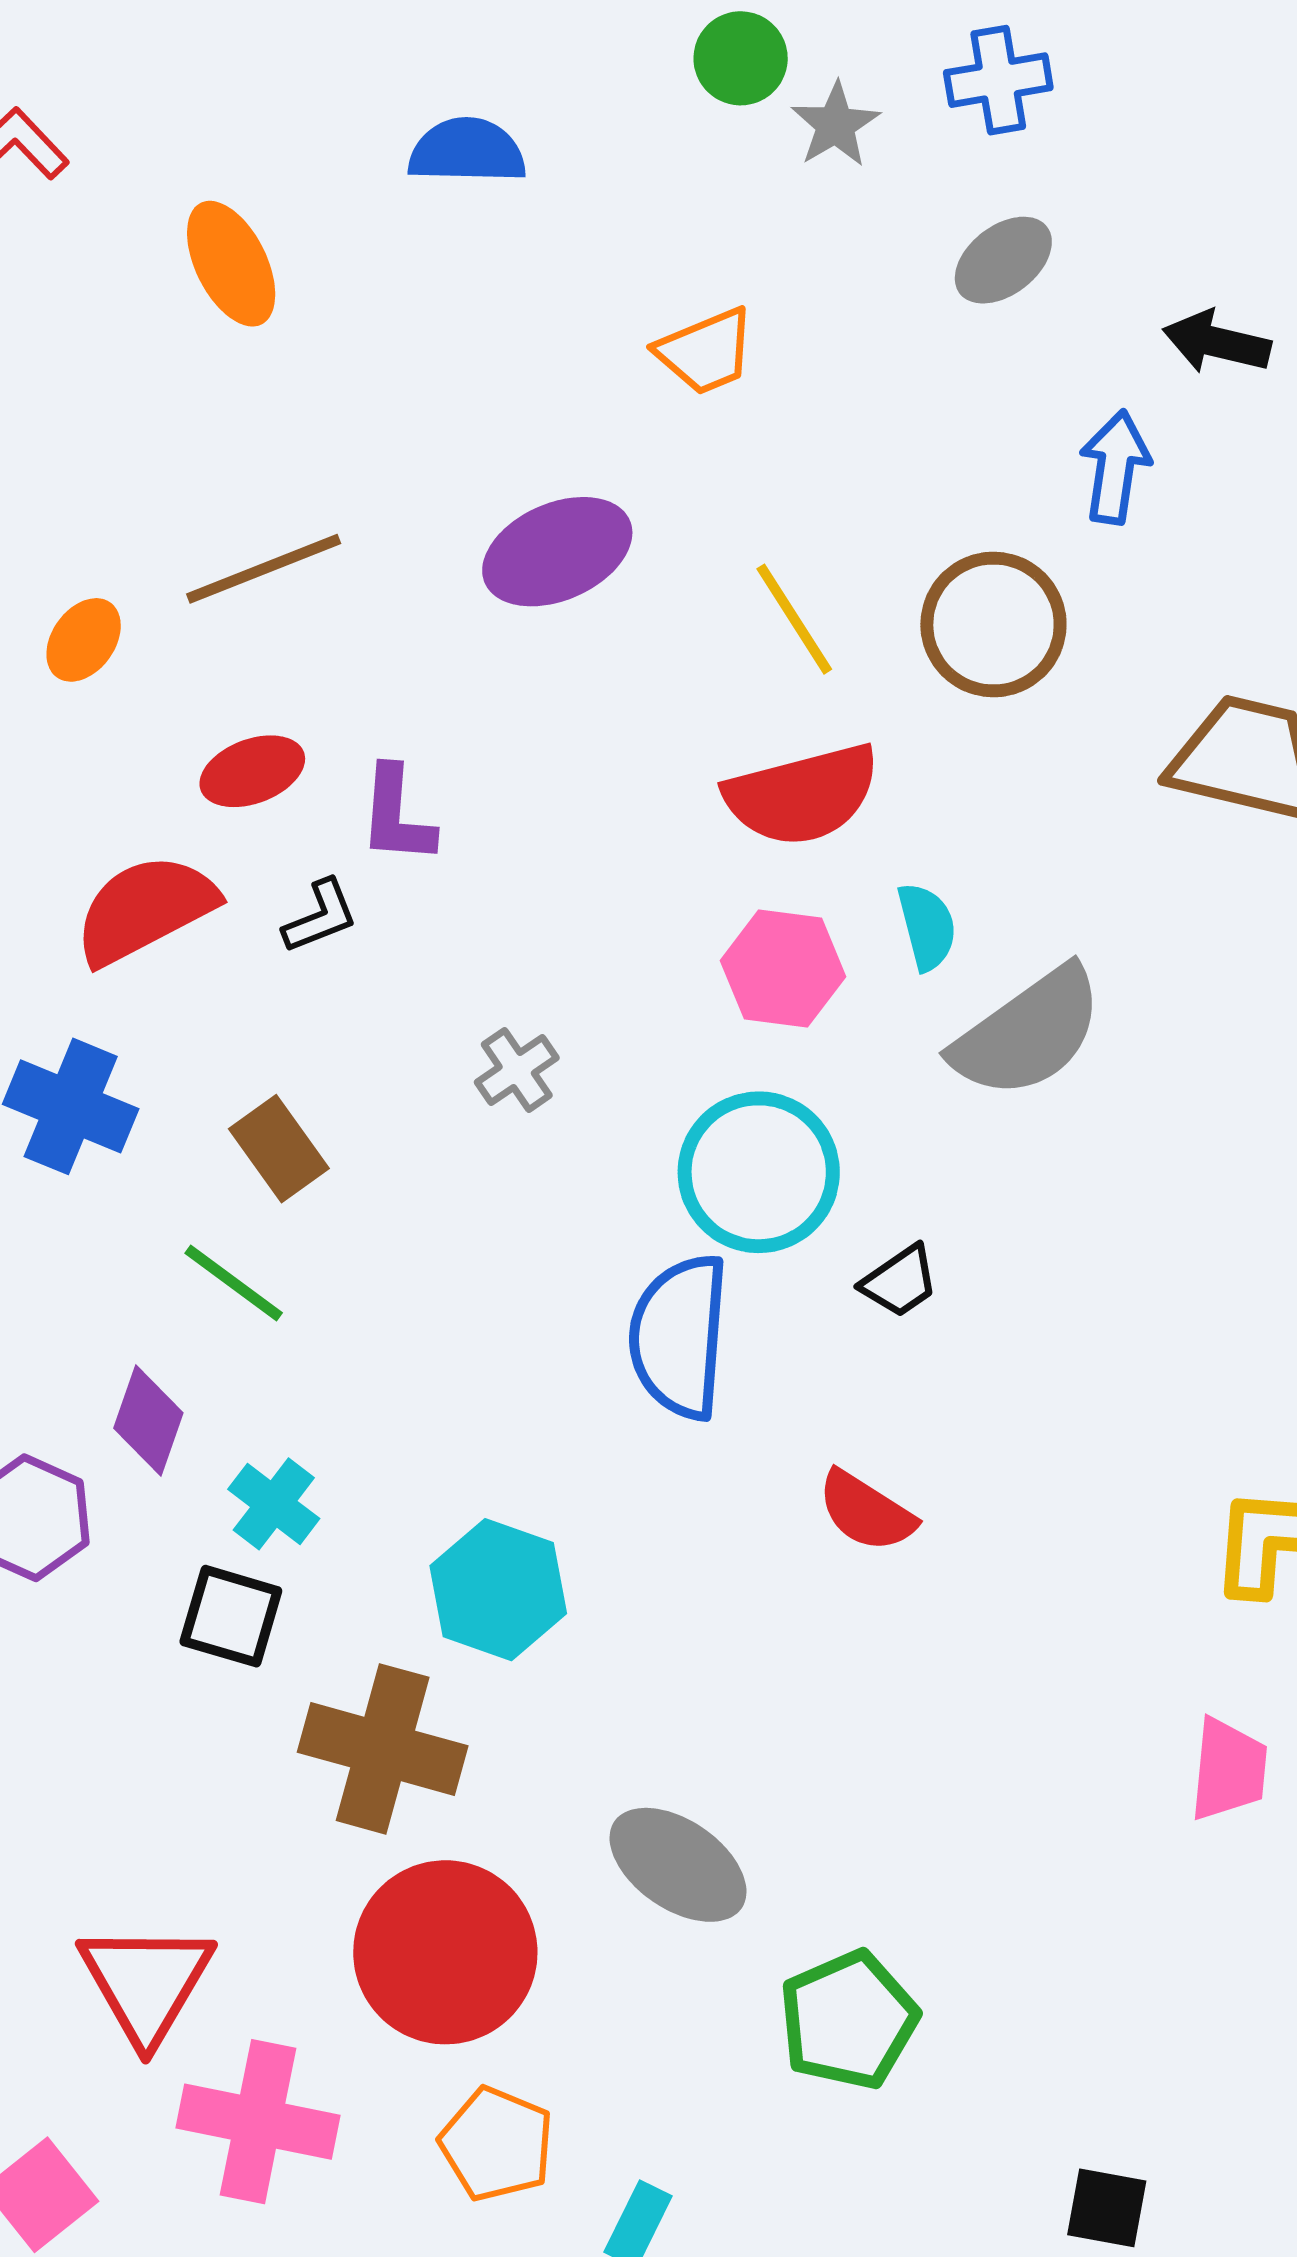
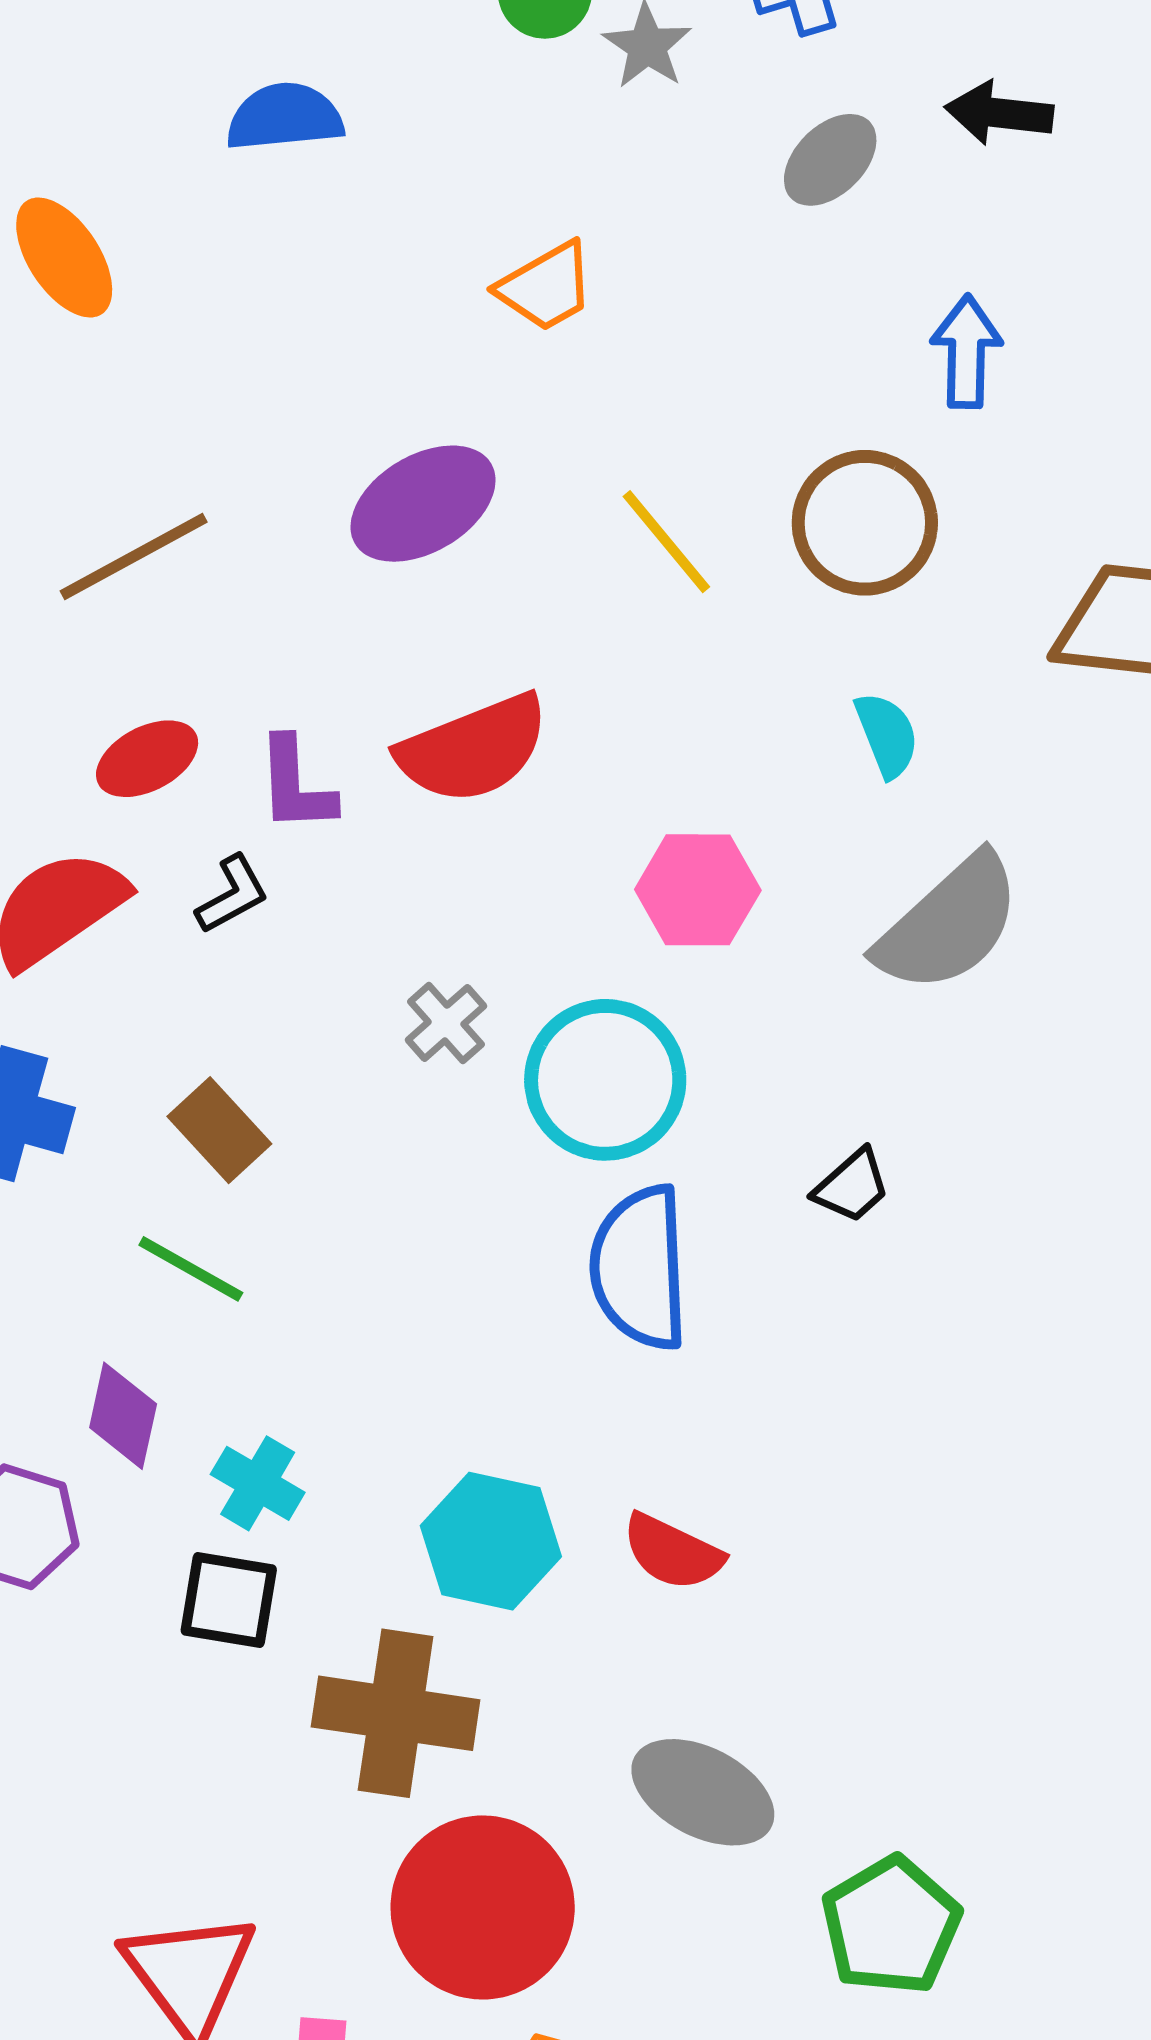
black arrow: (1217, 342) -> (999, 113), moved
red semicircle: (802, 795) -> (473, 749), moved
cyan semicircle: (927, 926) -> (887, 735), moved
cyan circle: (759, 1172) -> (605, 1080), moved
red semicircle: (866, 1511) -> (673, 1552), moved

